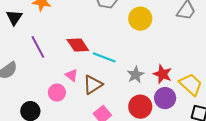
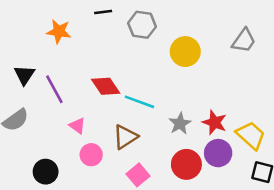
black triangle: (14, 17) -> (24, 75), moved
pink triangle: (72, 75) -> (77, 126), moved
pink circle: (57, 93) -> (91, 155), moved

